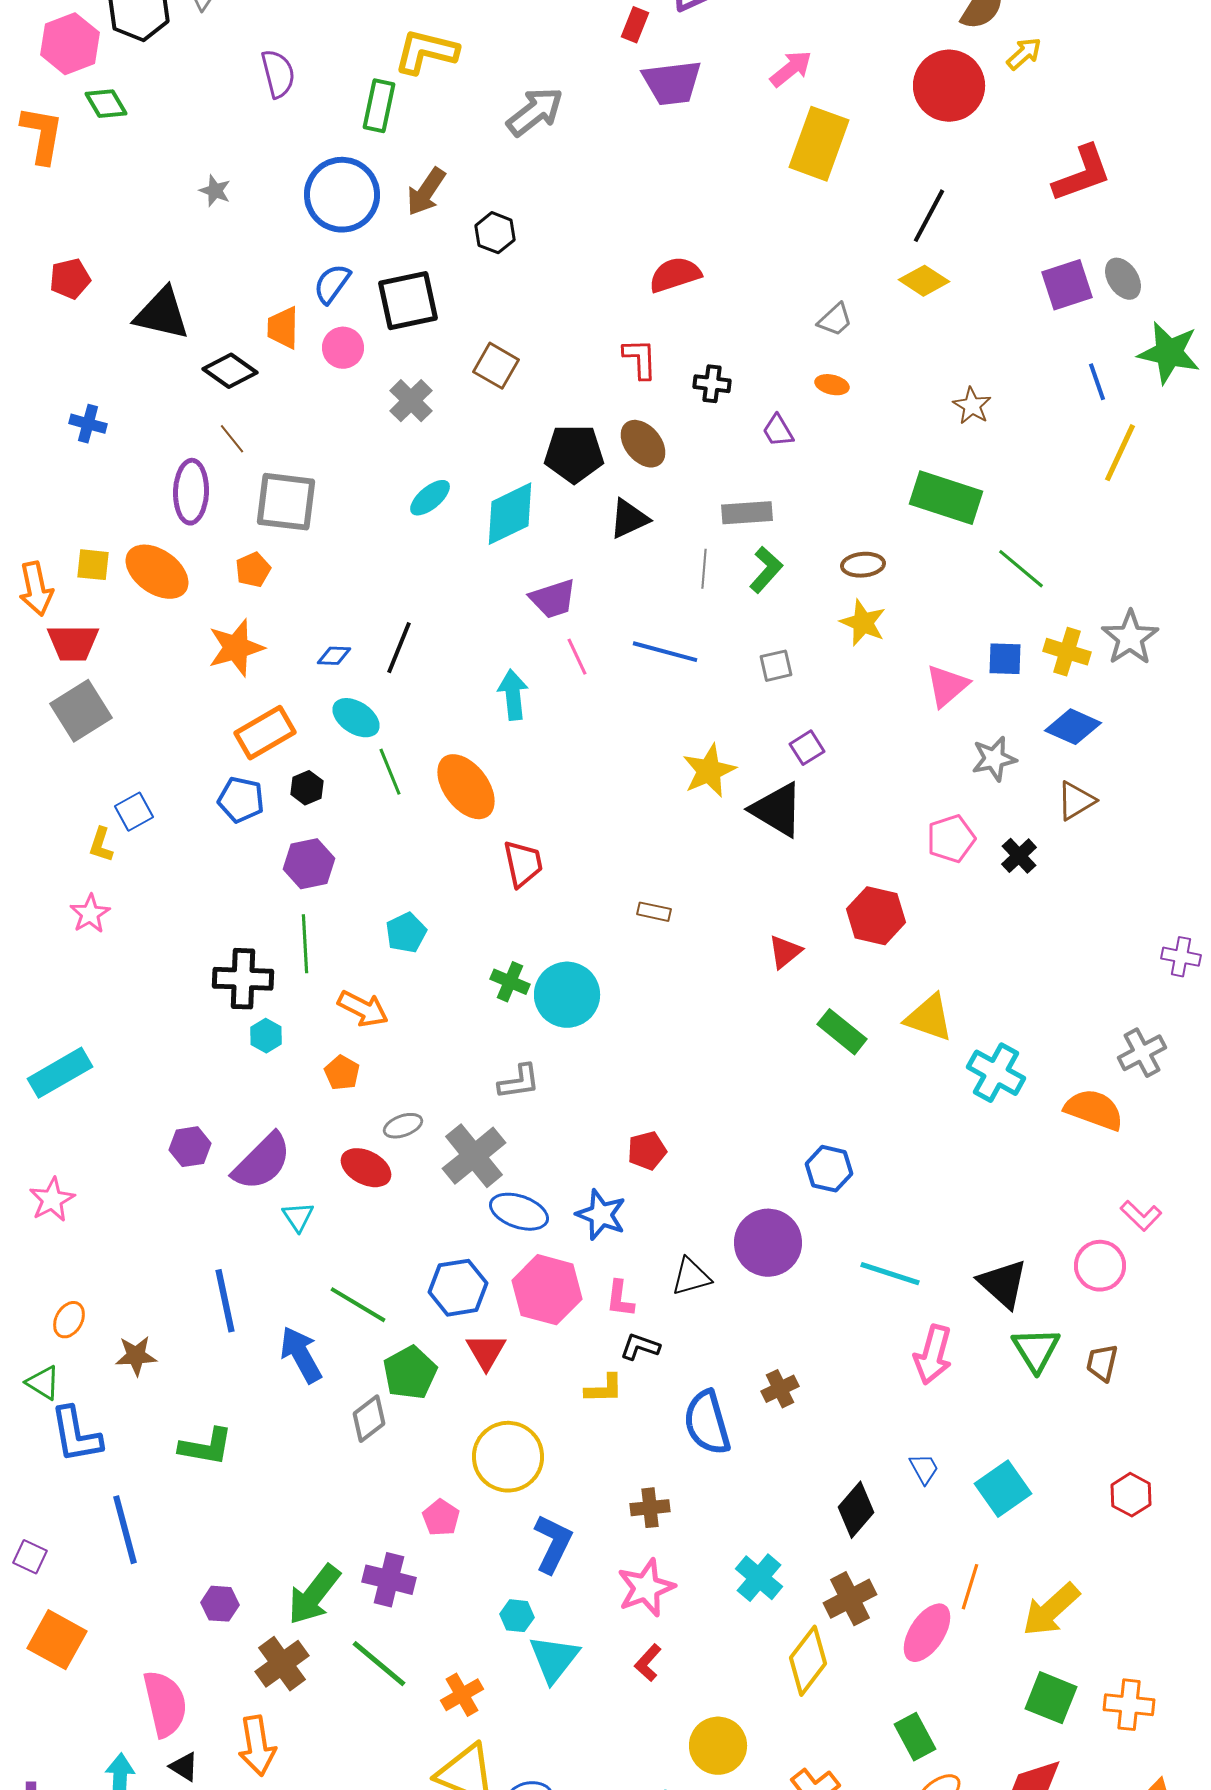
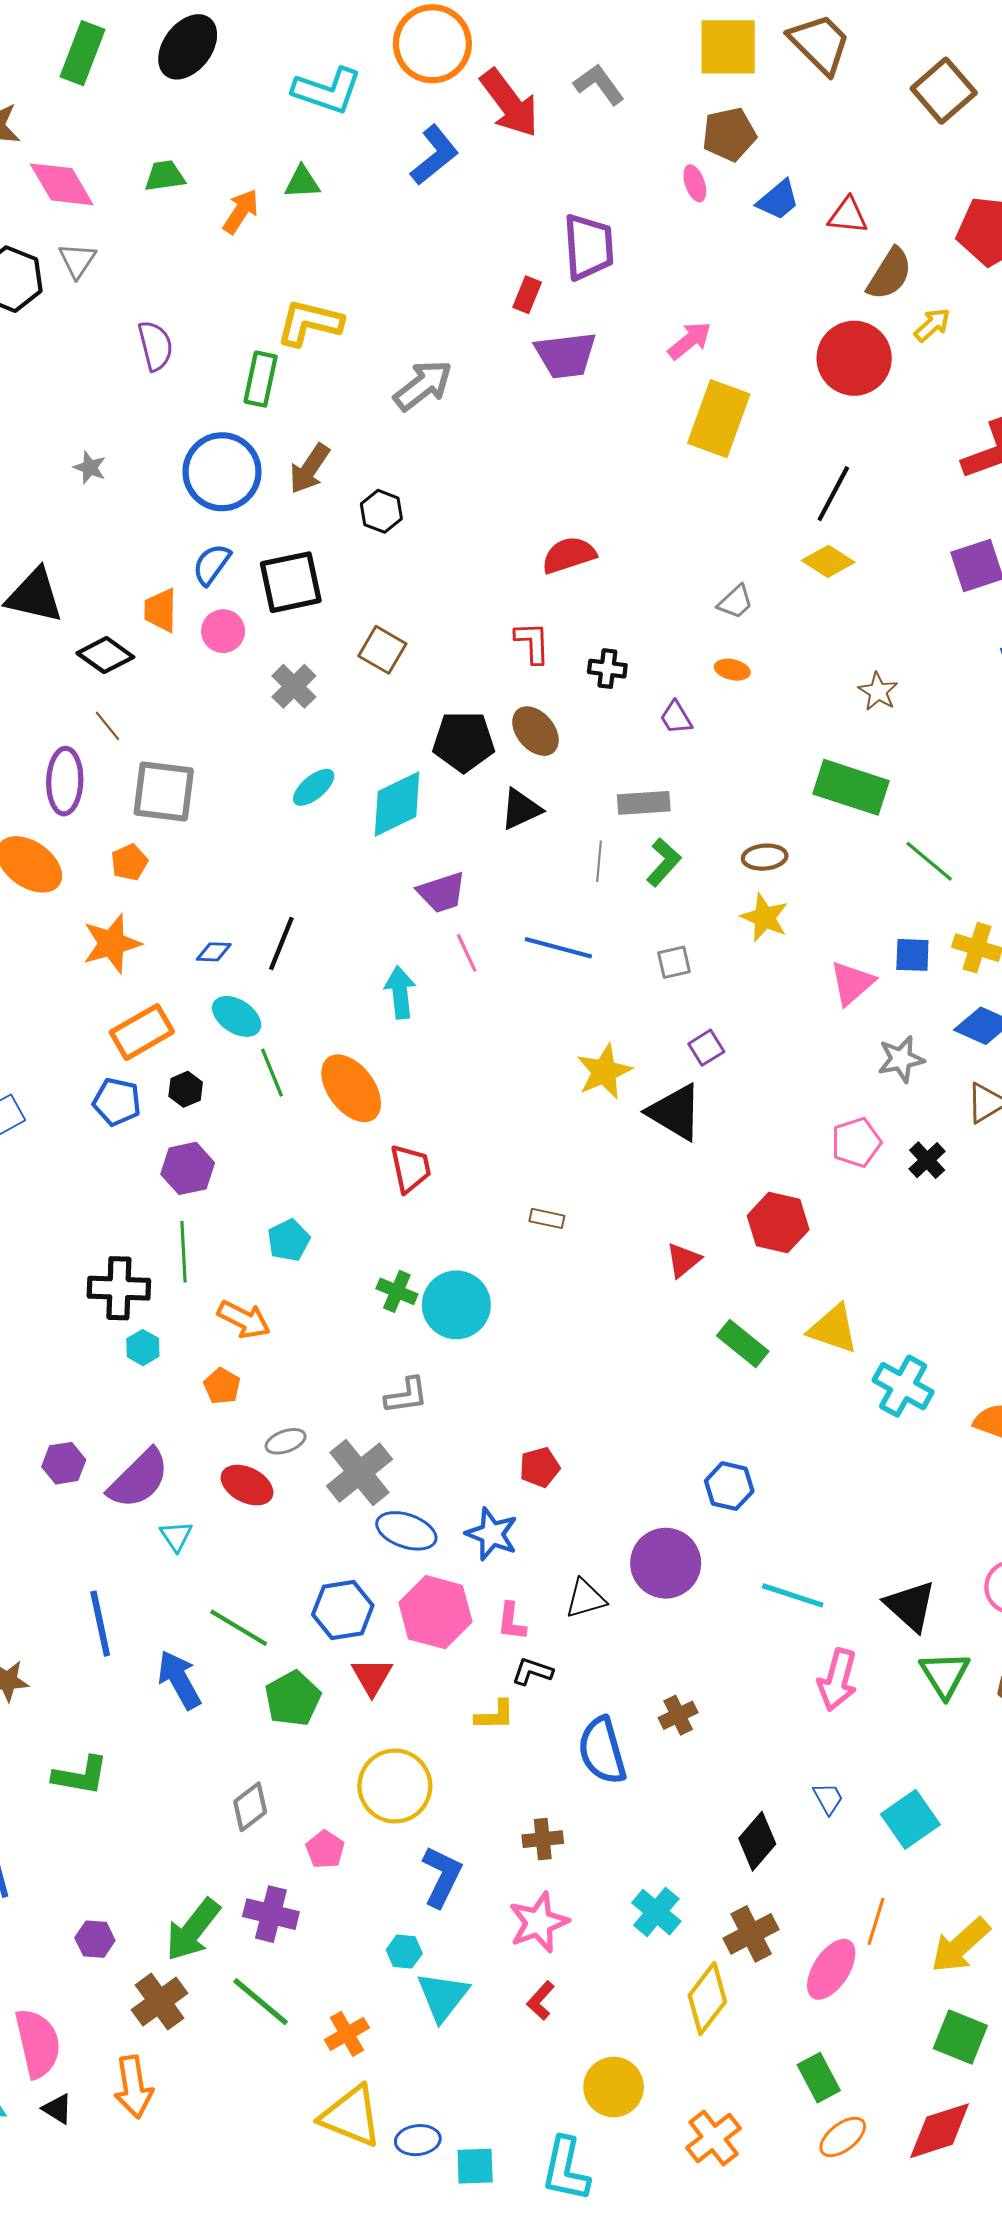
gray diamond: (369, 1419) -> (250, 1807), moved

